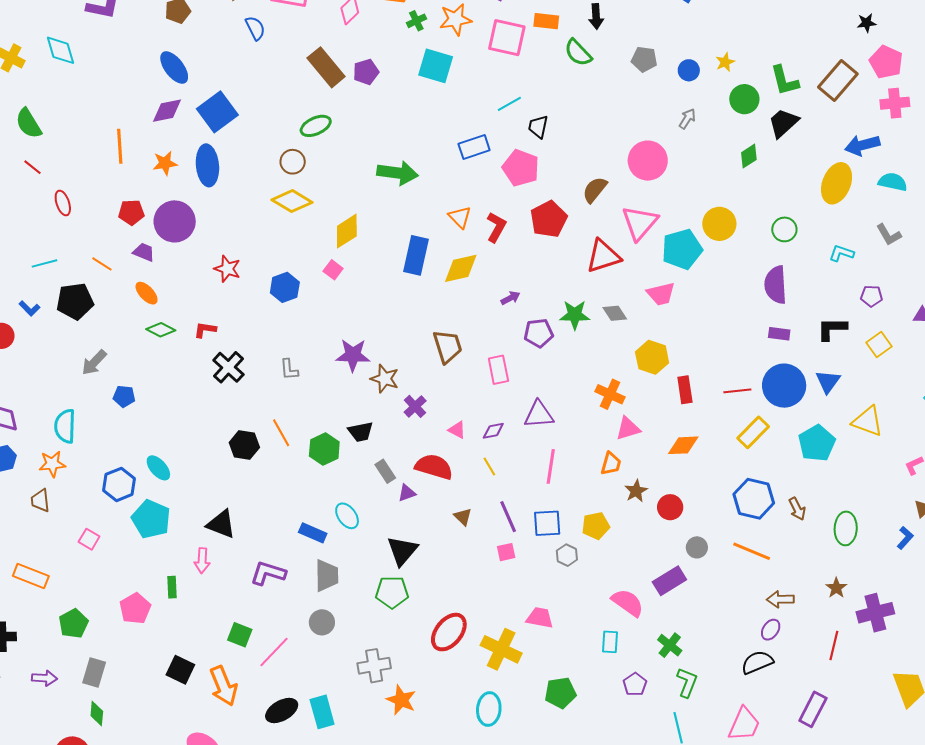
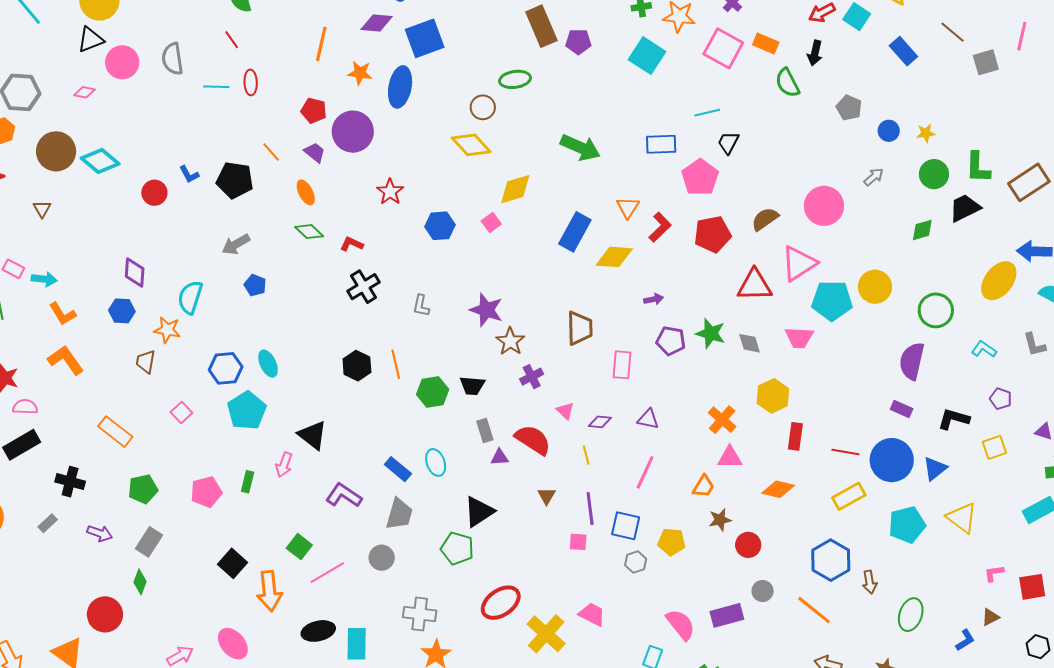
green circle: (784, 229) -> (936, 310), size x1.4
cyan line: (45, 263) -> (216, 87), moved
purple triangle: (539, 414) -> (648, 419), size x0.7

